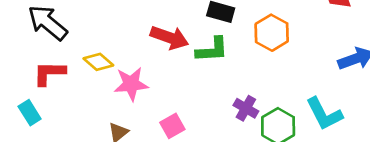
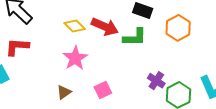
yellow diamond: (98, 62) -> (75, 26), moved
pink star: (131, 84) -> (75, 58), turned -30

